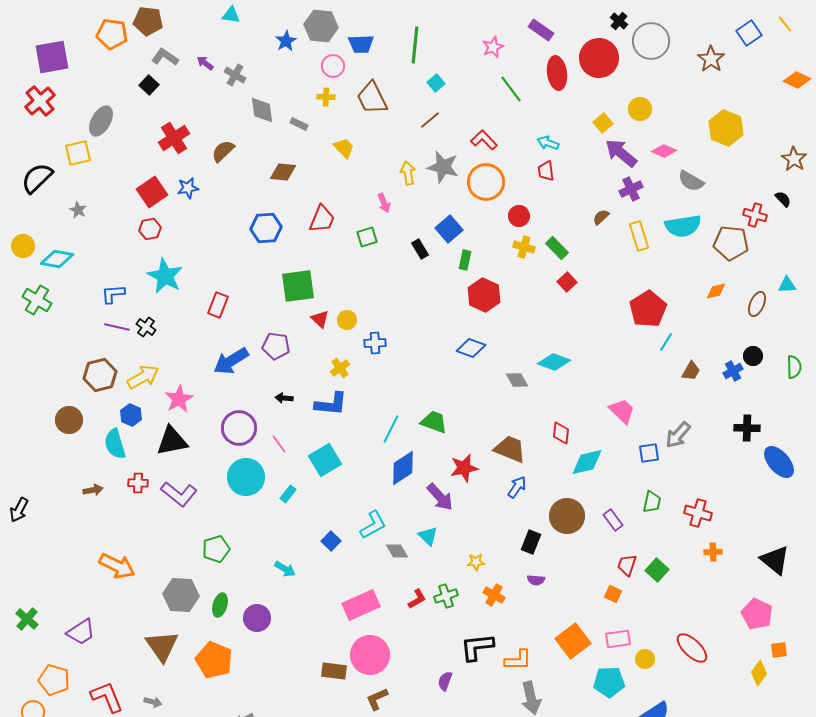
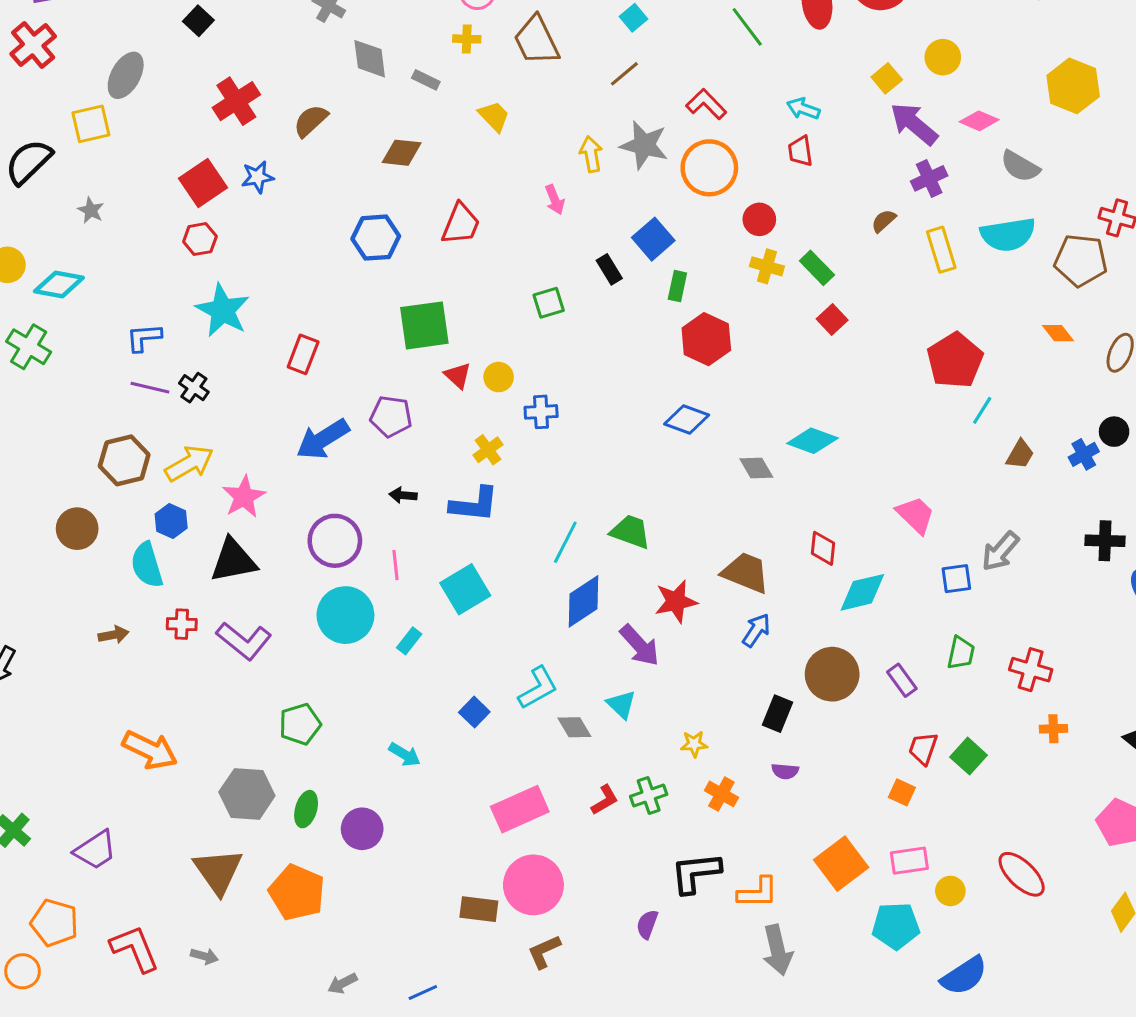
green square: (367, 237) -> (549, 303), moved
orange diamond: (716, 291) -> (1058, 333), turned 65
pink line: (279, 444) -> (395, 565), turned 30

